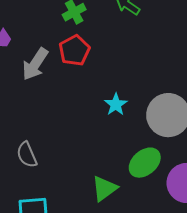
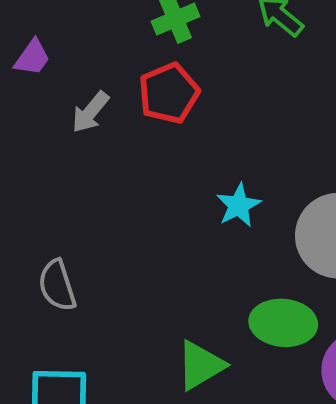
gray arrow: (35, 64) -> (90, 112), size x0.7
green ellipse: (145, 163) -> (283, 323), turned 40

